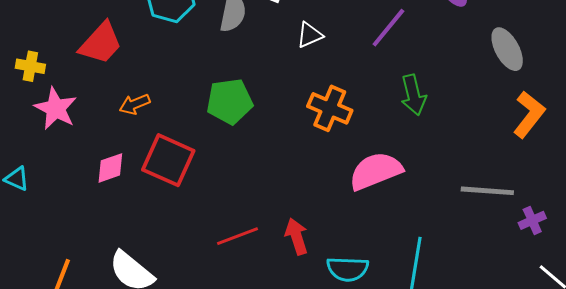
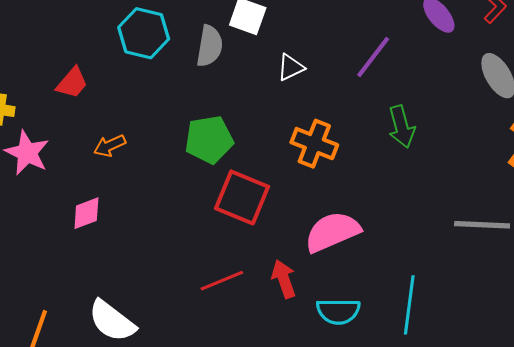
red trapezoid: (101, 43) -> (72, 83), size x0.7
red square: (168, 160) -> (242, 197), moved
pink semicircle: (376, 171) -> (332, 232), moved

